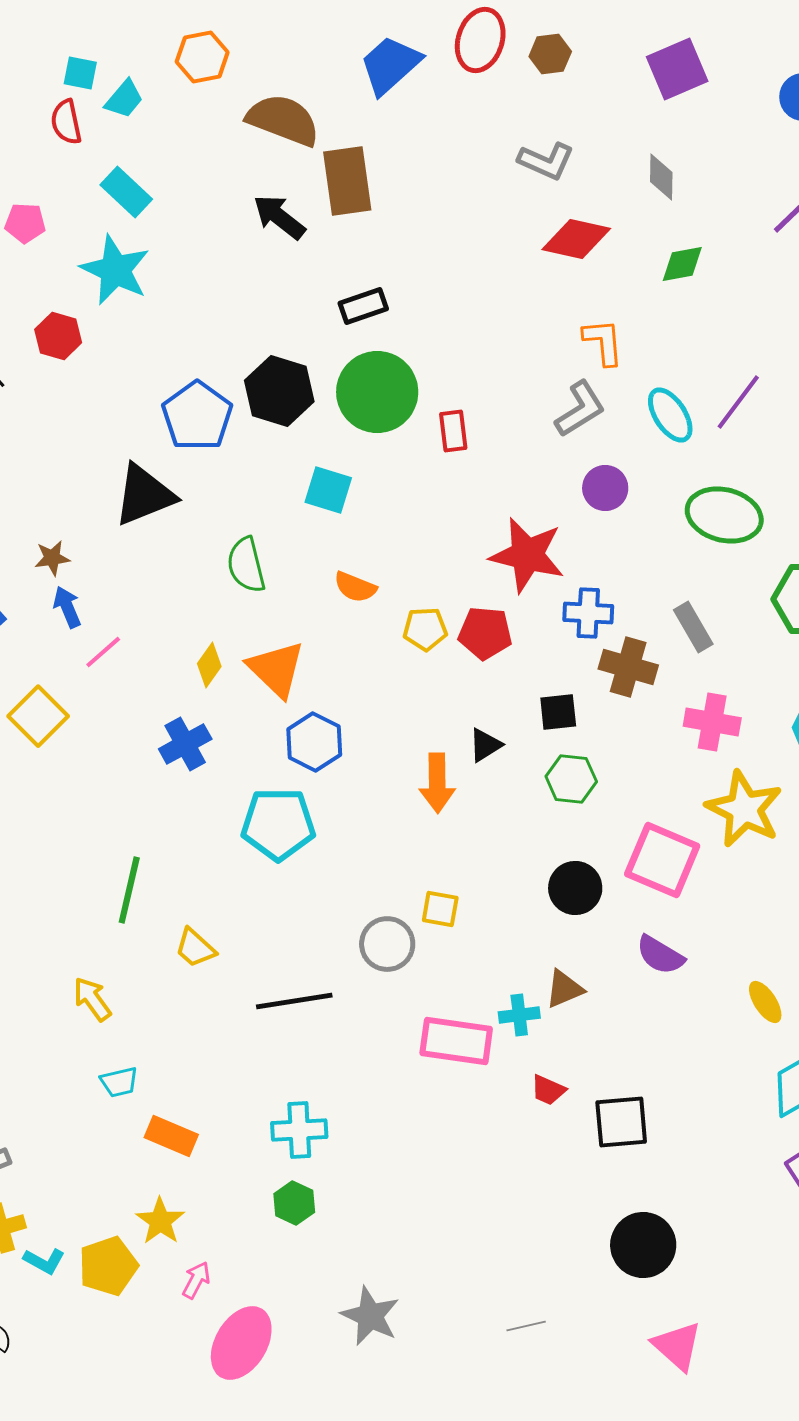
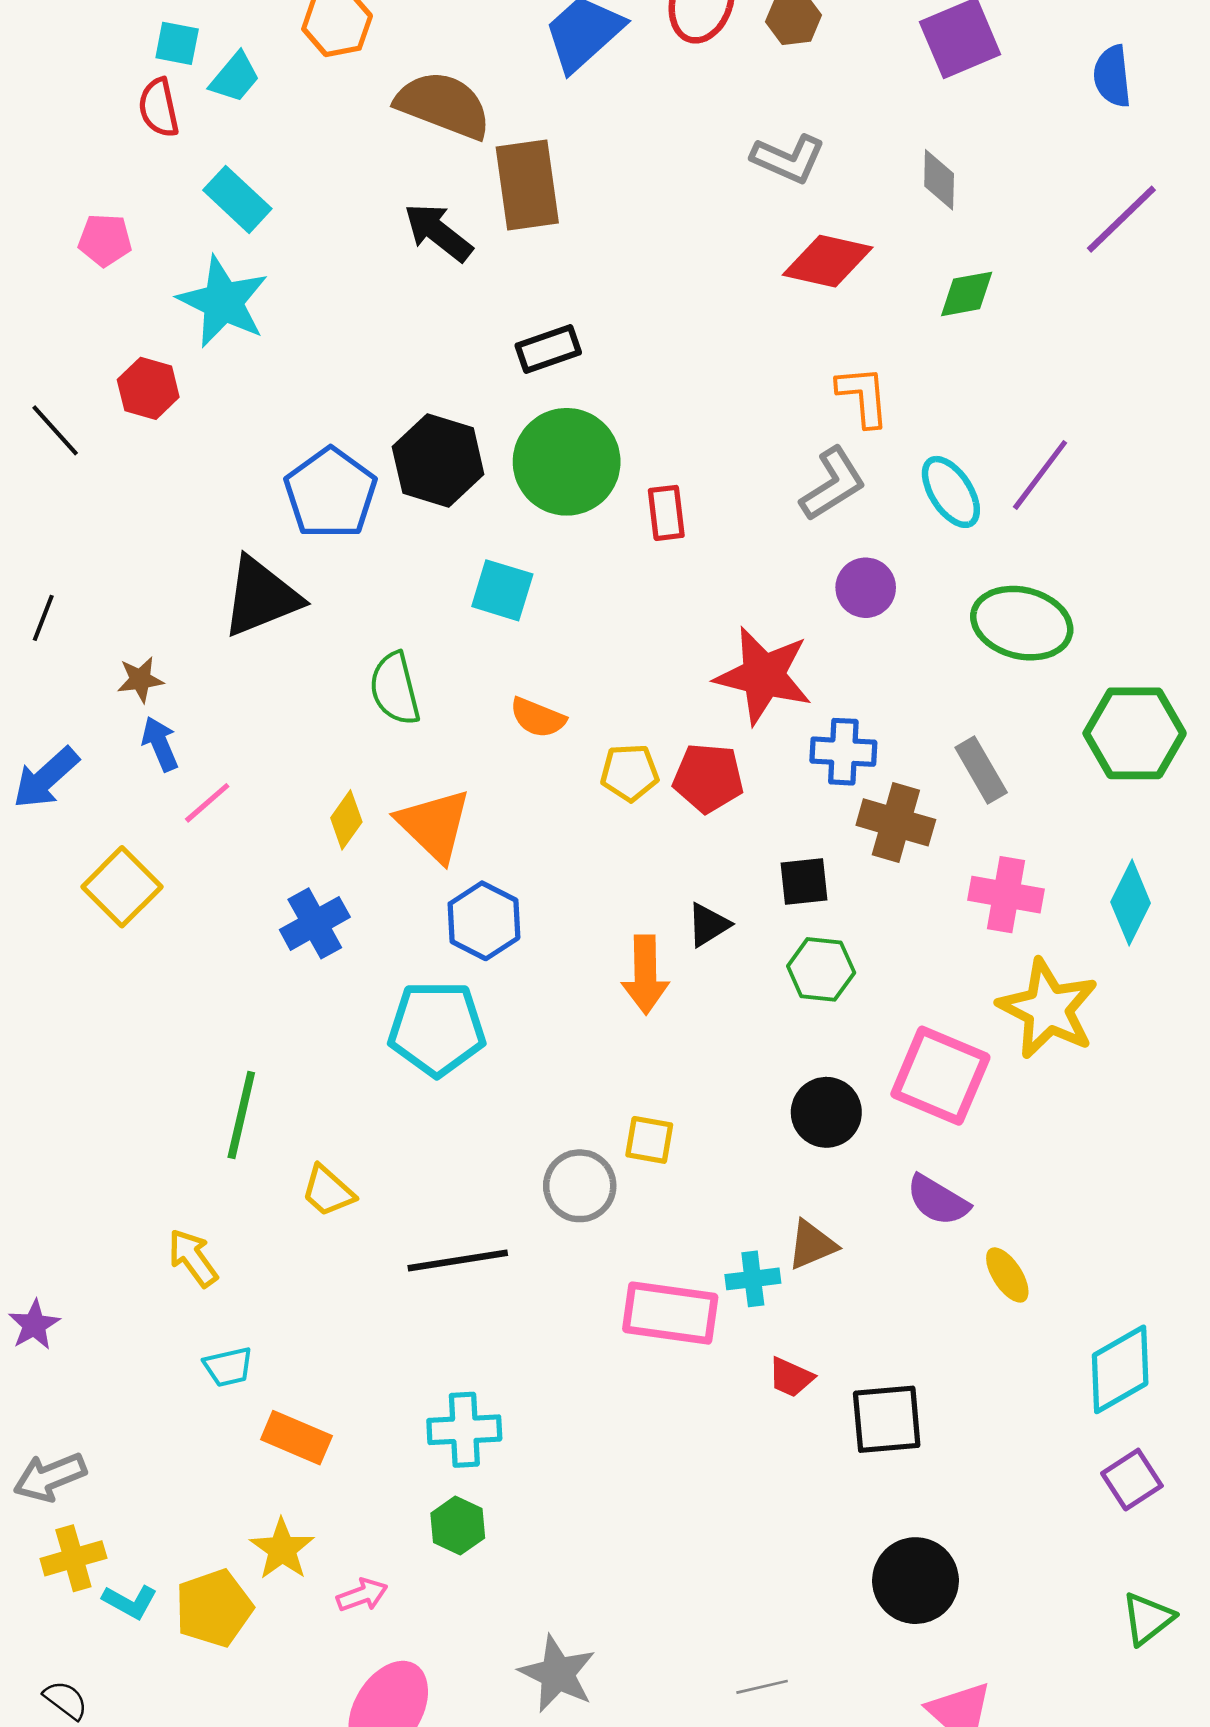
yellow ellipse: (765, 1002) -> (1007, 1275), moved
pink arrow: (196, 1280) -> (362, 1595), moved, turned 42

